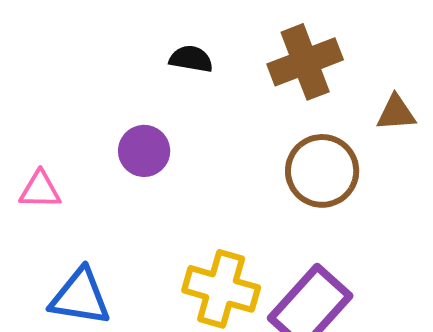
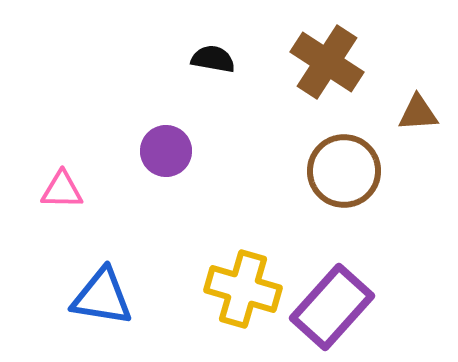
brown cross: (305, 62) -> (327, 62), turned -36

